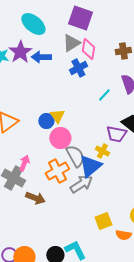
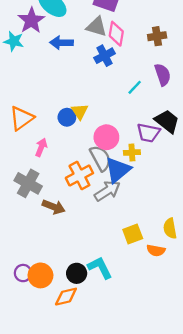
gray triangle: (71, 43) -> (97, 27), turned 48
purple star: (20, 52) -> (31, 20), moved
pink circle: (60, 138) -> (106, 137), moved
yellow cross: (102, 151) -> (132, 153), turned -32
pink arrow: (24, 163) -> (41, 147), moved

